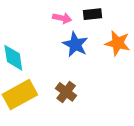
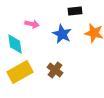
pink arrow: (62, 18) -> (32, 24), moved

